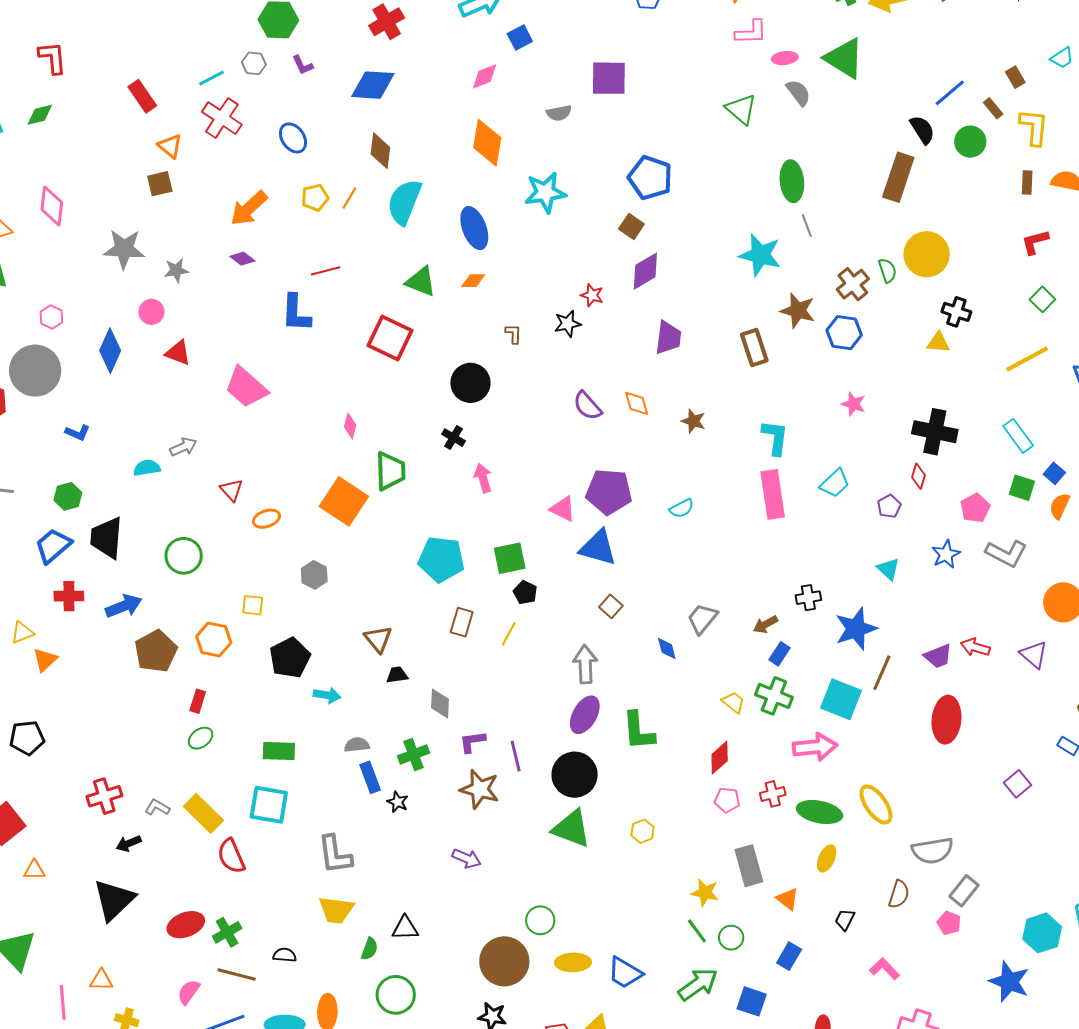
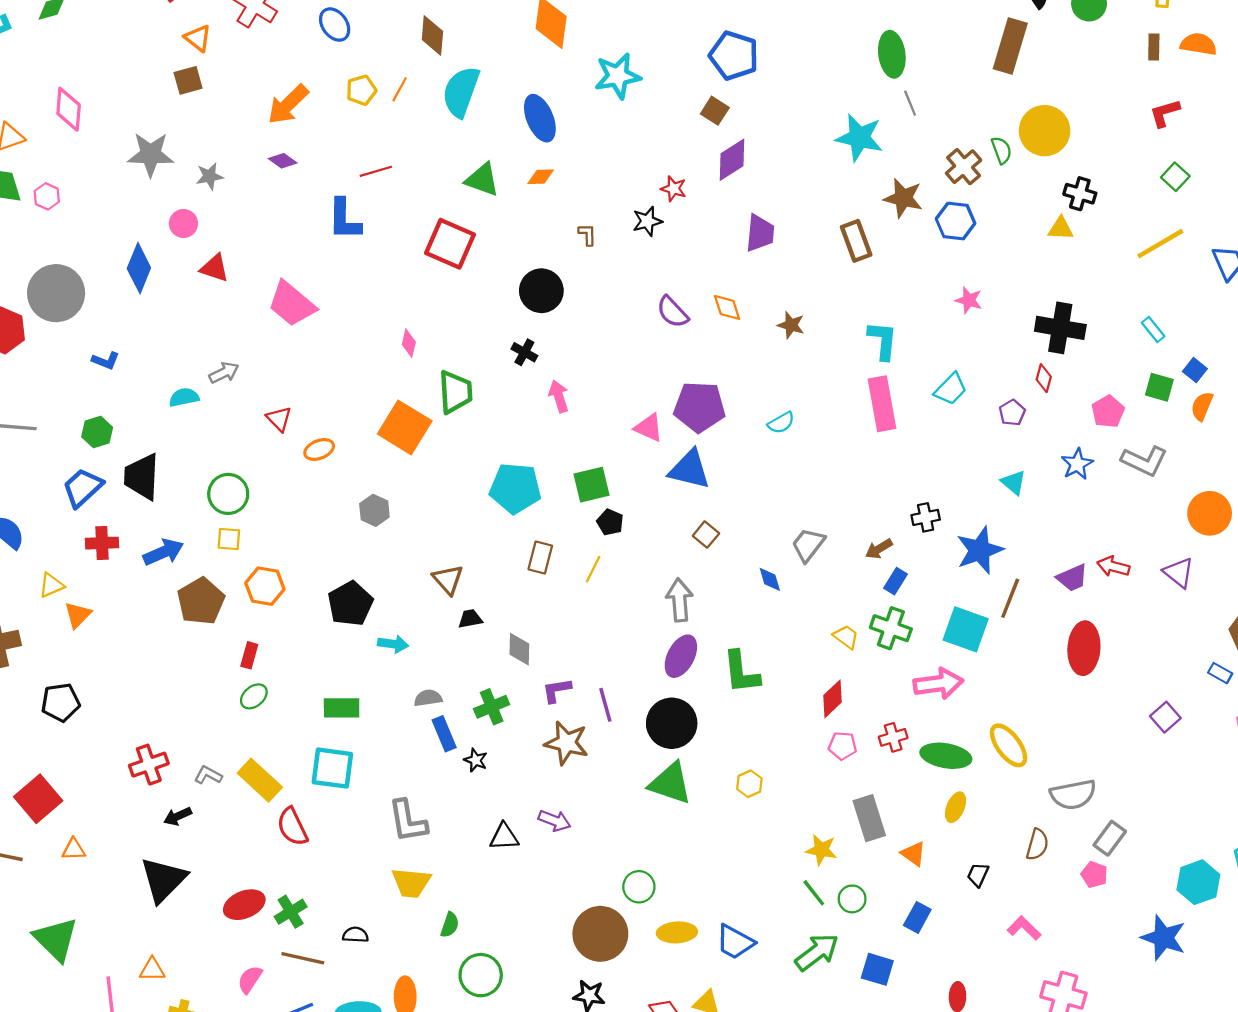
pink hexagon: (51, 317) -> (47, 196), moved
cyan rectangle: (1018, 436) -> (1153, 330), size x0.7
yellow square: (253, 605) -> (229, 539), moved
black triangle: (405, 928) -> (504, 837), moved

